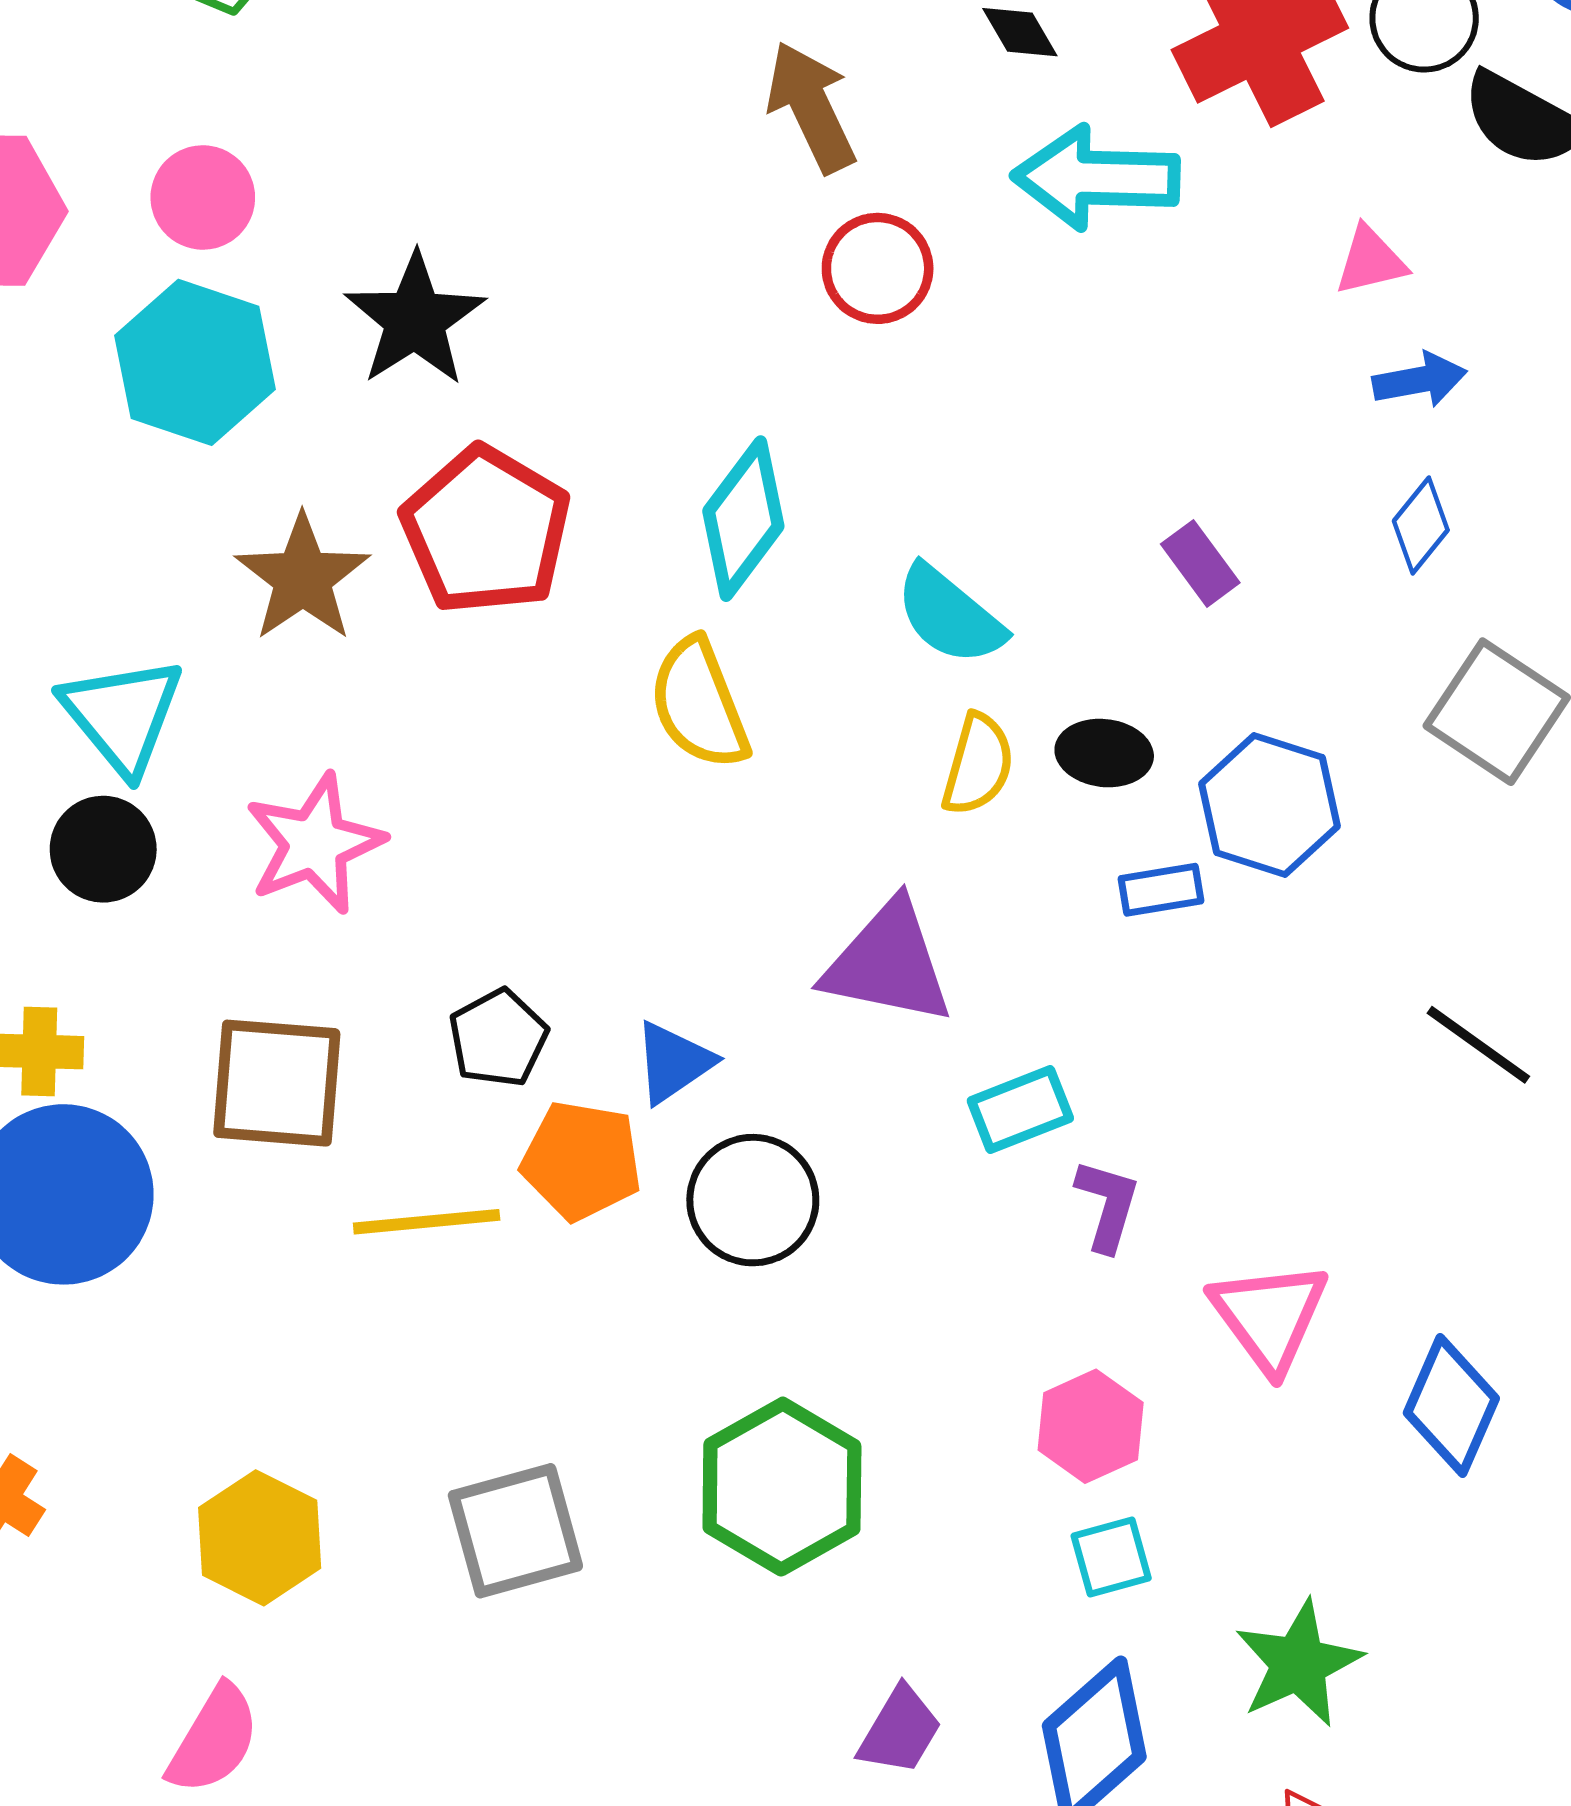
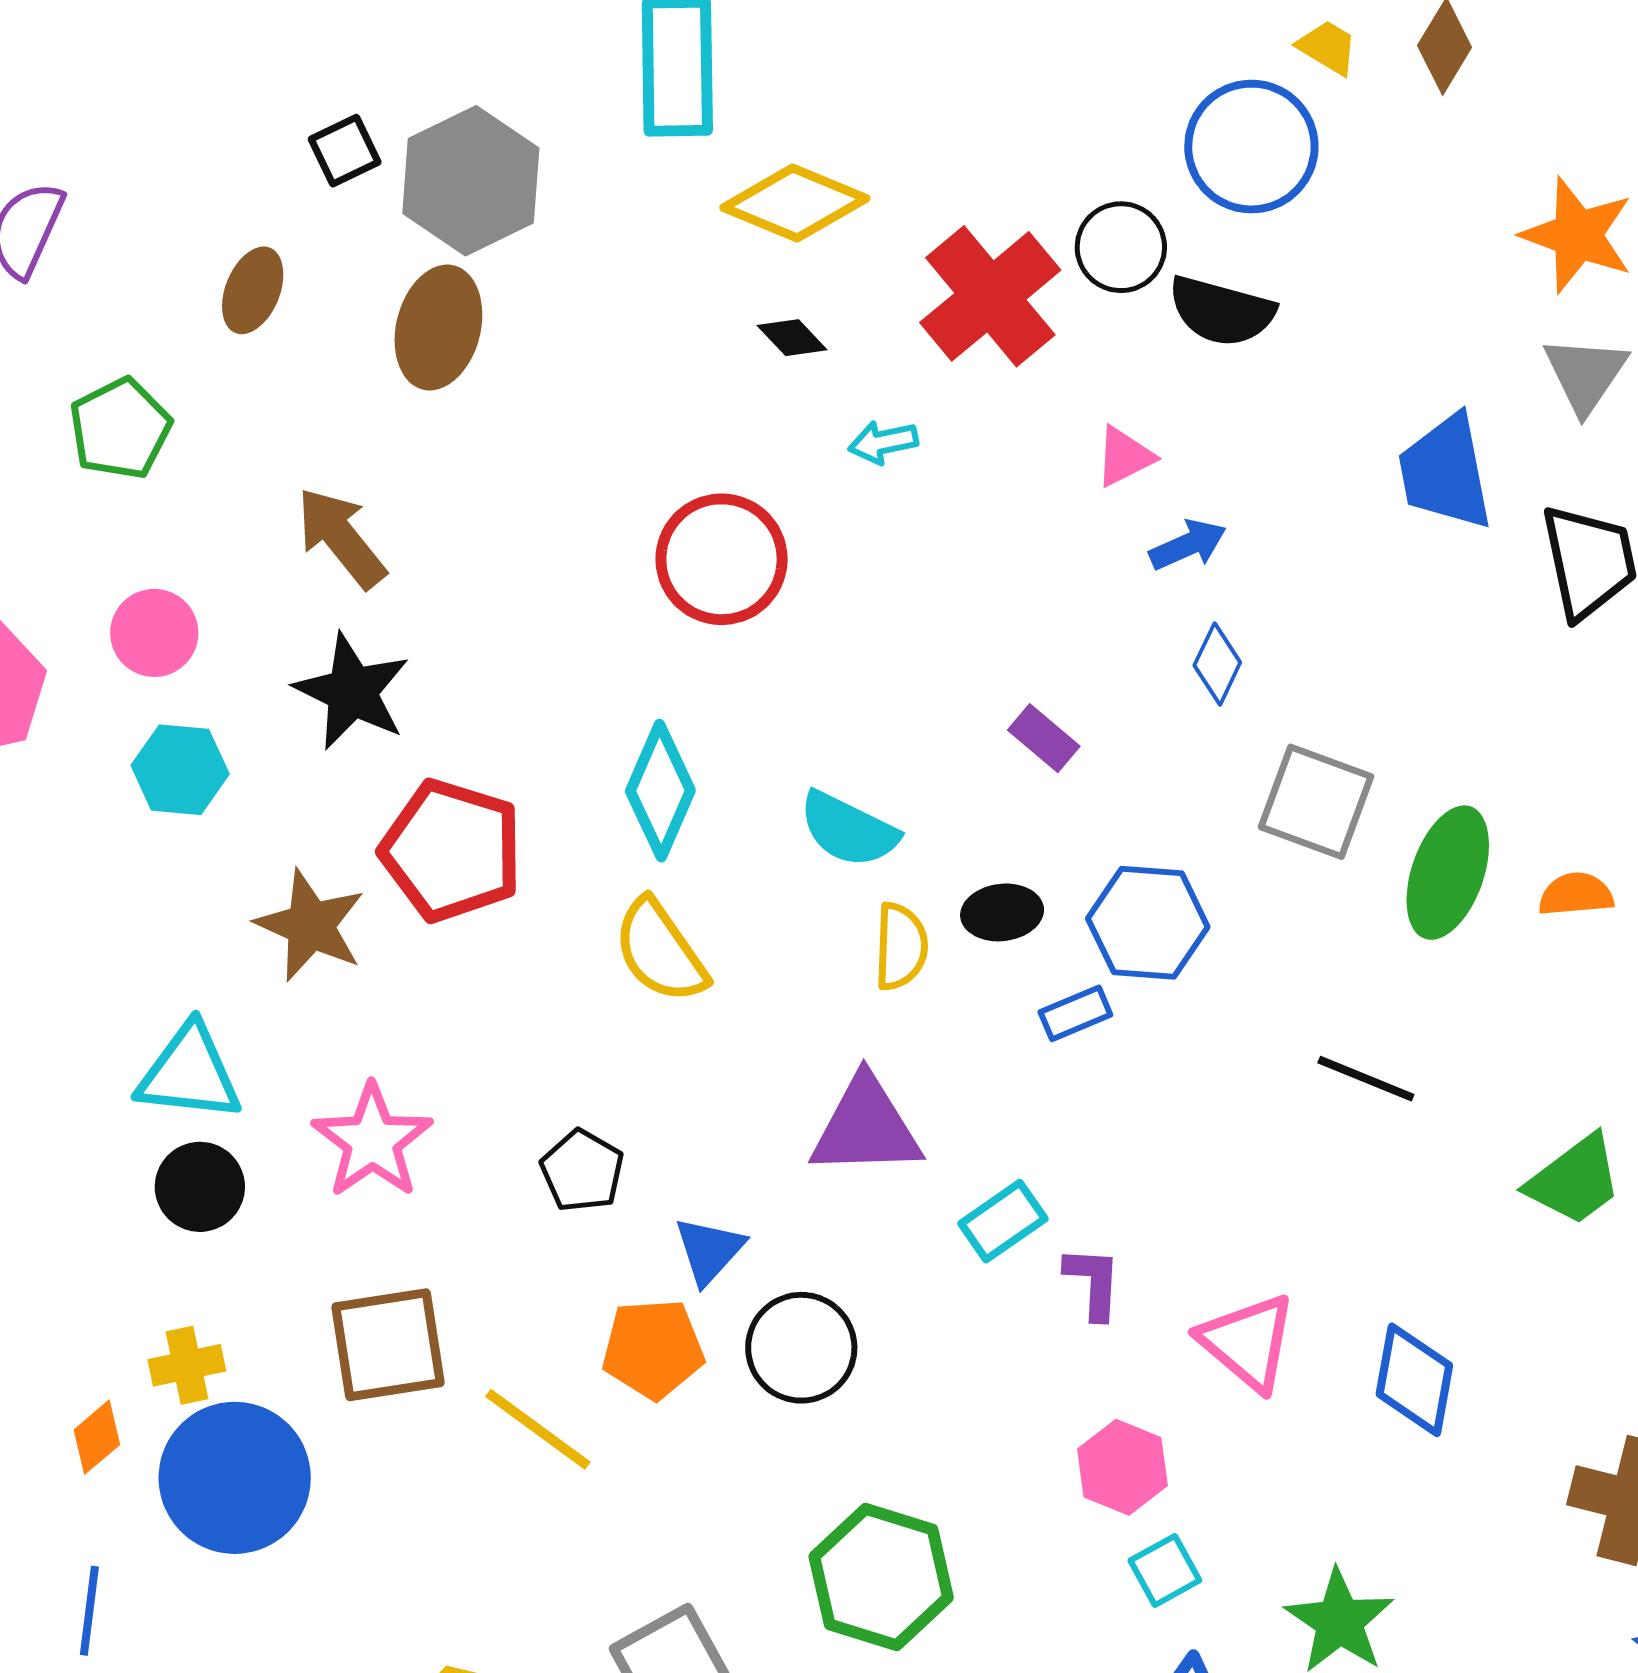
brown arrow: (811, 107) -> (341, 538), moved
cyan arrow: (1096, 178) -> (883, 442), size x0.5
red circle: (878, 268) -> (722, 559), size x1.4
cyan hexagon: (195, 362) -> (180, 770), size x0.7
cyan triangle: (122, 715) -> (189, 1073), turned -31
black pentagon: (498, 1038) -> (582, 1171), moved
yellow line: (427, 1222) -> (538, 1429), turned 55

